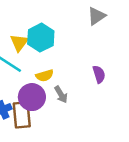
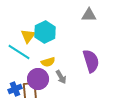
gray triangle: (96, 16) -> (89, 15), turned 35
purple semicircle: (99, 74) -> (91, 61), size x1.6

